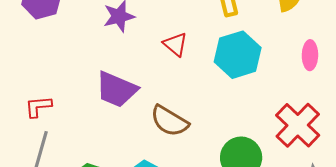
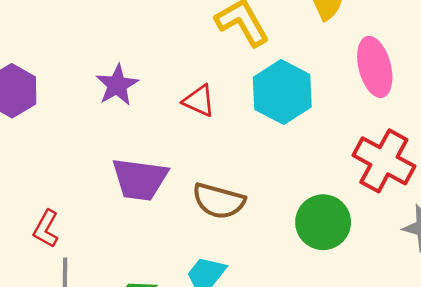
pink ellipse: (310, 55) -> (375, 67), size x1.5
red L-shape: (38, 106) -> (46, 229), turned -40

